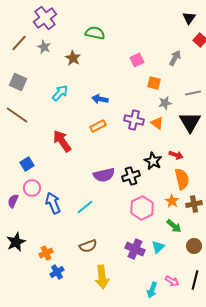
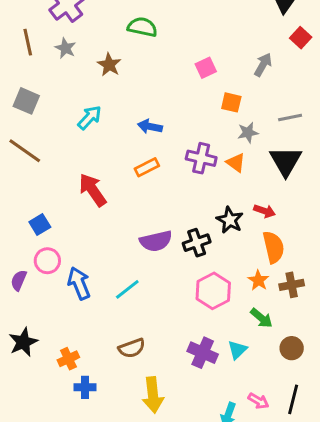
brown line: (19, 43) -> (28, 42), turned -54
blue cross: (57, 272) -> (85, 387), turned 32

